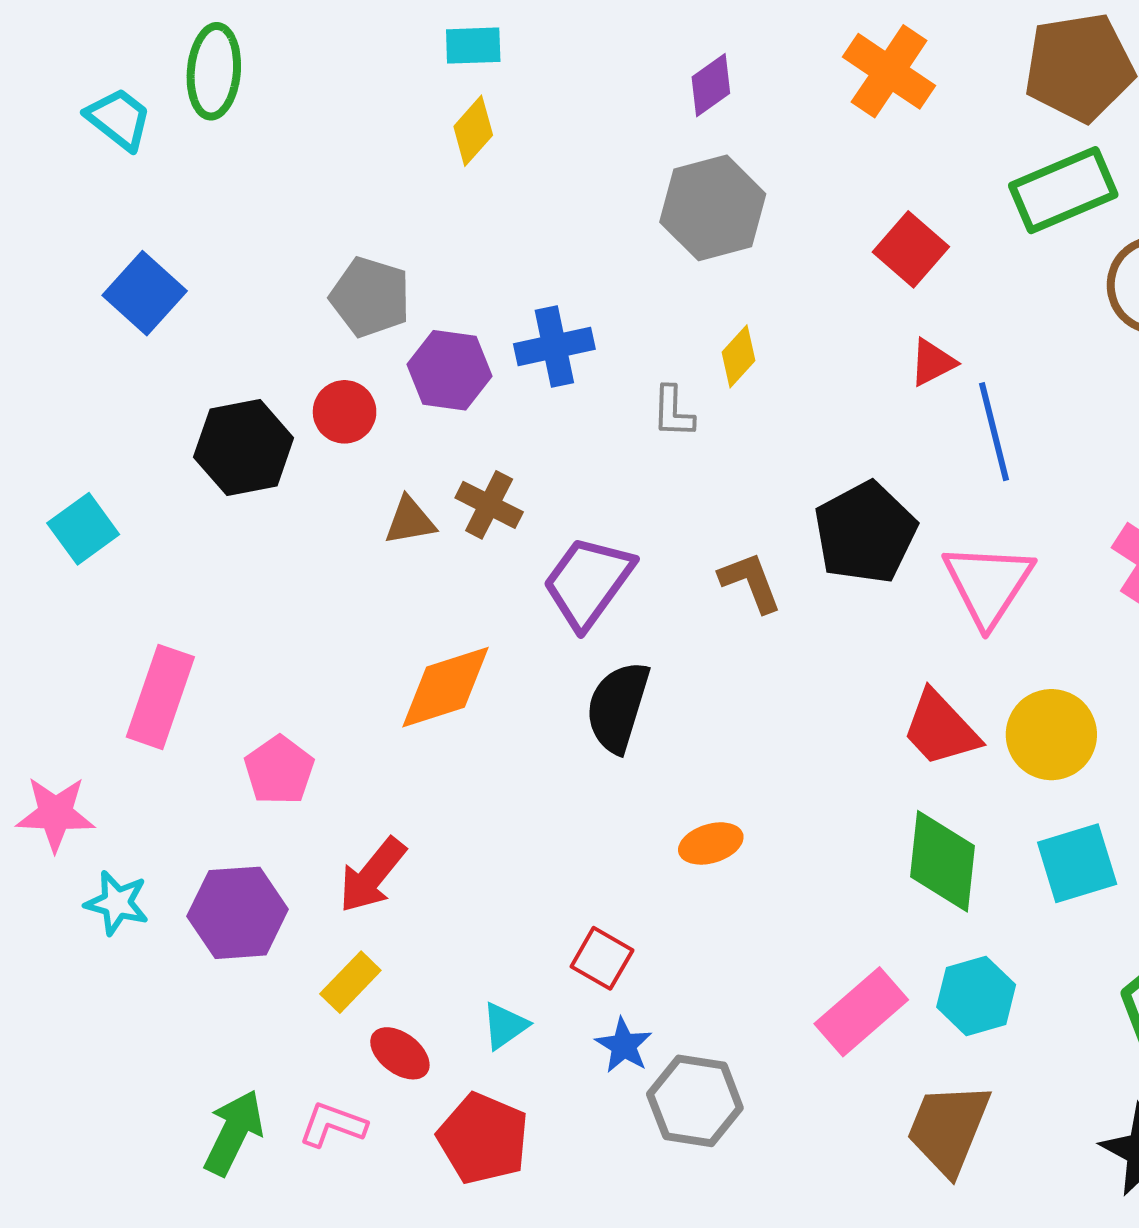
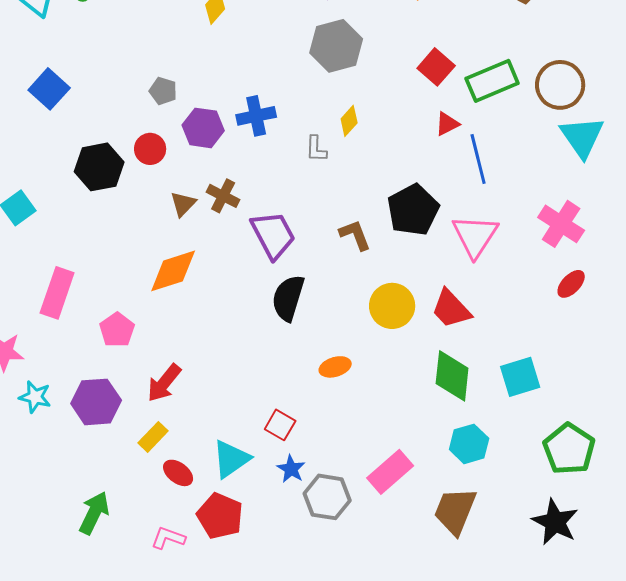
green rectangle: (1063, 190) -> (492, 81), moved
gray pentagon: (370, 297) -> (163, 91), size x0.7
brown triangle: (410, 521) -> (183, 204), turned -36
purple trapezoid: (588, 582) -> (273, 235), turned 116
orange diamond: (445, 687) -> (173, 271), moved
yellow circle: (1051, 735) -> (392, 306), moved
pink rectangle: (861, 1012) -> (390, 472), moved
cyan triangle: (505, 1026) -> (231, 459), size x1.6
pink L-shape: (333, 1125) -> (168, 538), moved

